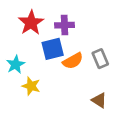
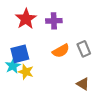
blue square: (53, 49) -> (20, 54), moved
cyan star: (16, 64) -> (13, 66), moved

